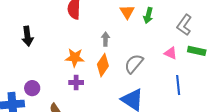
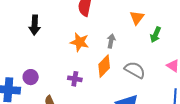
green arrow: (148, 15) -> (156, 35), moved
orange star: (75, 58) -> (79, 42), moved
gray semicircle: (134, 64) -> (135, 70), turned 70

